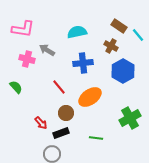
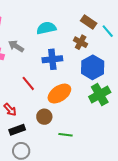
brown circle: (66, 113) -> (44, 117), moved
green cross: (130, 118) -> (100, 95), moved
red arrow: (41, 123) -> (10, 110), moved
black rectangle: (61, 133) -> (17, 130), moved

